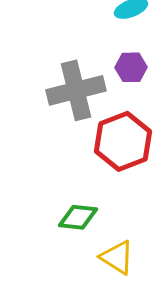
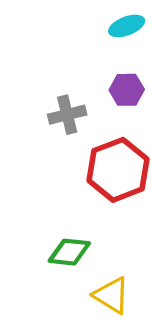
gray cross: (76, 90) -> (67, 115), size x0.6

